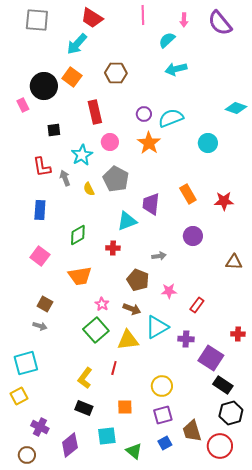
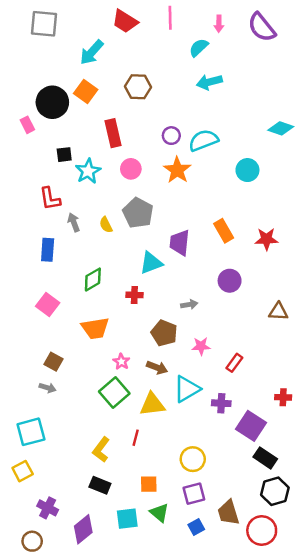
red trapezoid: (92, 18) -> (125, 21), moved
cyan star: (82, 155) -> (88, 171), moved
gray arrow: (65, 178) -> (74, 222), moved
green triangle: (134, 451) -> (159, 513), moved

